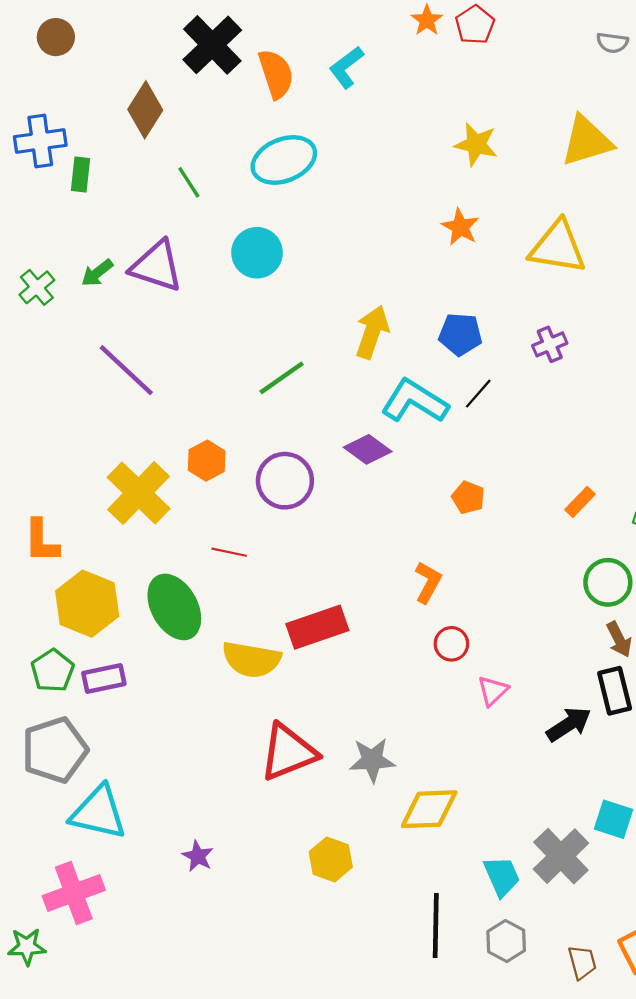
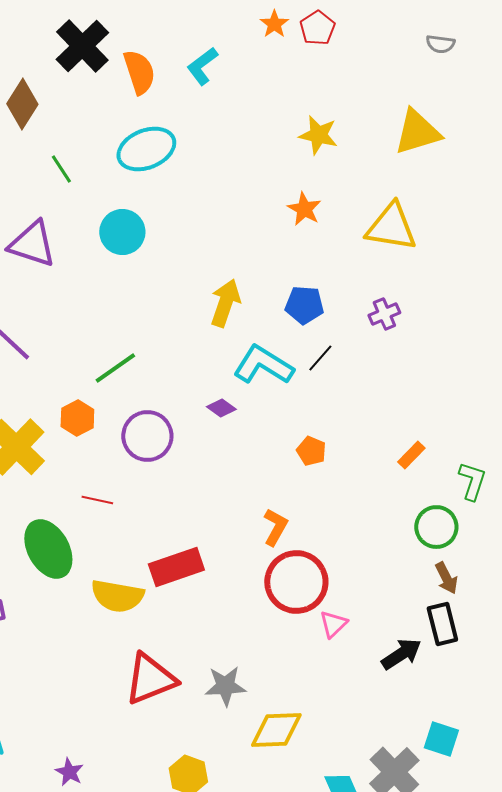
green line: (282, 378) -> (115, 368), moved
purple diamond: (368, 449) -> (221, 408), size x0.7
red circle: (451, 644) -> (296, 582), size x2.0

